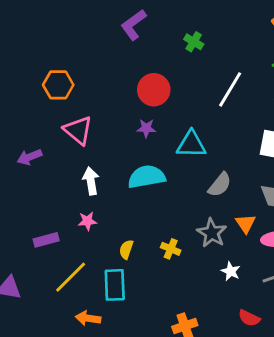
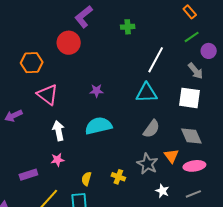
green cross: (194, 42) -> (128, 27), turned -32
red circle: (154, 90) -> (69, 43), moved
cyan triangle: (191, 144) -> (147, 93), moved

